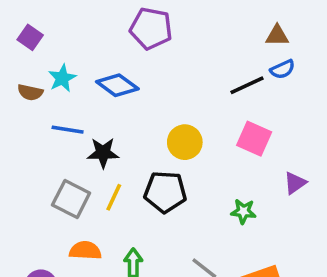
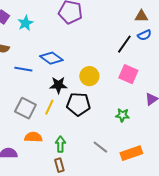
cyan star: (62, 78) -> (25, 23), moved
blue diamond: (117, 85) -> (51, 58), moved
black line: (247, 85) -> (124, 44), turned -30
black star: (103, 153) -> (58, 85), moved

